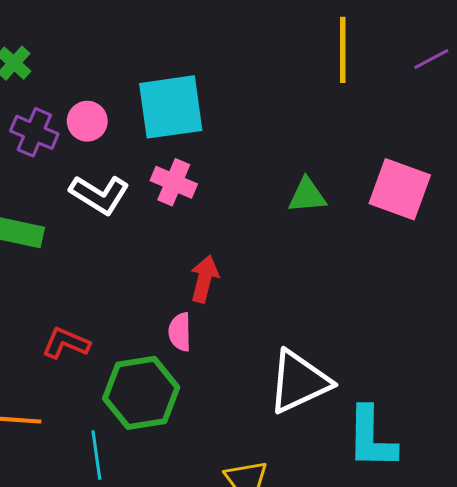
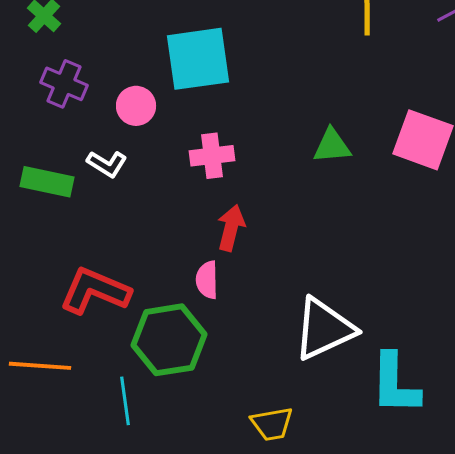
pink circle: (87, 121) -> (136, 106), moved
pink cross: (174, 182) -> (212, 156), moved, turned -30
white L-shape: (99, 194) -> (107, 164), moved, size x0.7
red L-shape: (66, 343) -> (95, 291), size x1.5

